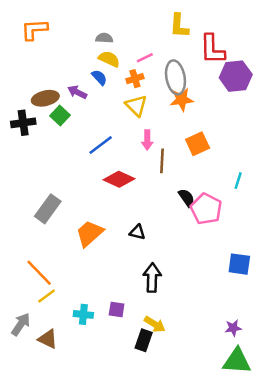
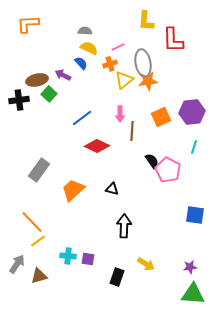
purple hexagon: (236, 76) -> (192, 112), moved
yellow triangle: (136, 106) -> (124, 80), moved, turned 36
purple square: (117, 310) -> (88, 259), moved
yellow arrow: (155, 324) -> (146, 264), moved
brown triangle: (48, 339) -> (39, 276), turned -42

